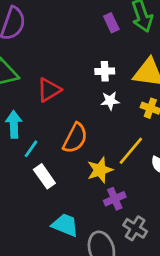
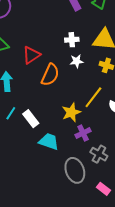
orange semicircle: (75, 138) -> (50, 75), moved
cyan line: (31, 149) -> (11, 113), moved
cyan trapezoid: (65, 225) -> (49, 142), moved

